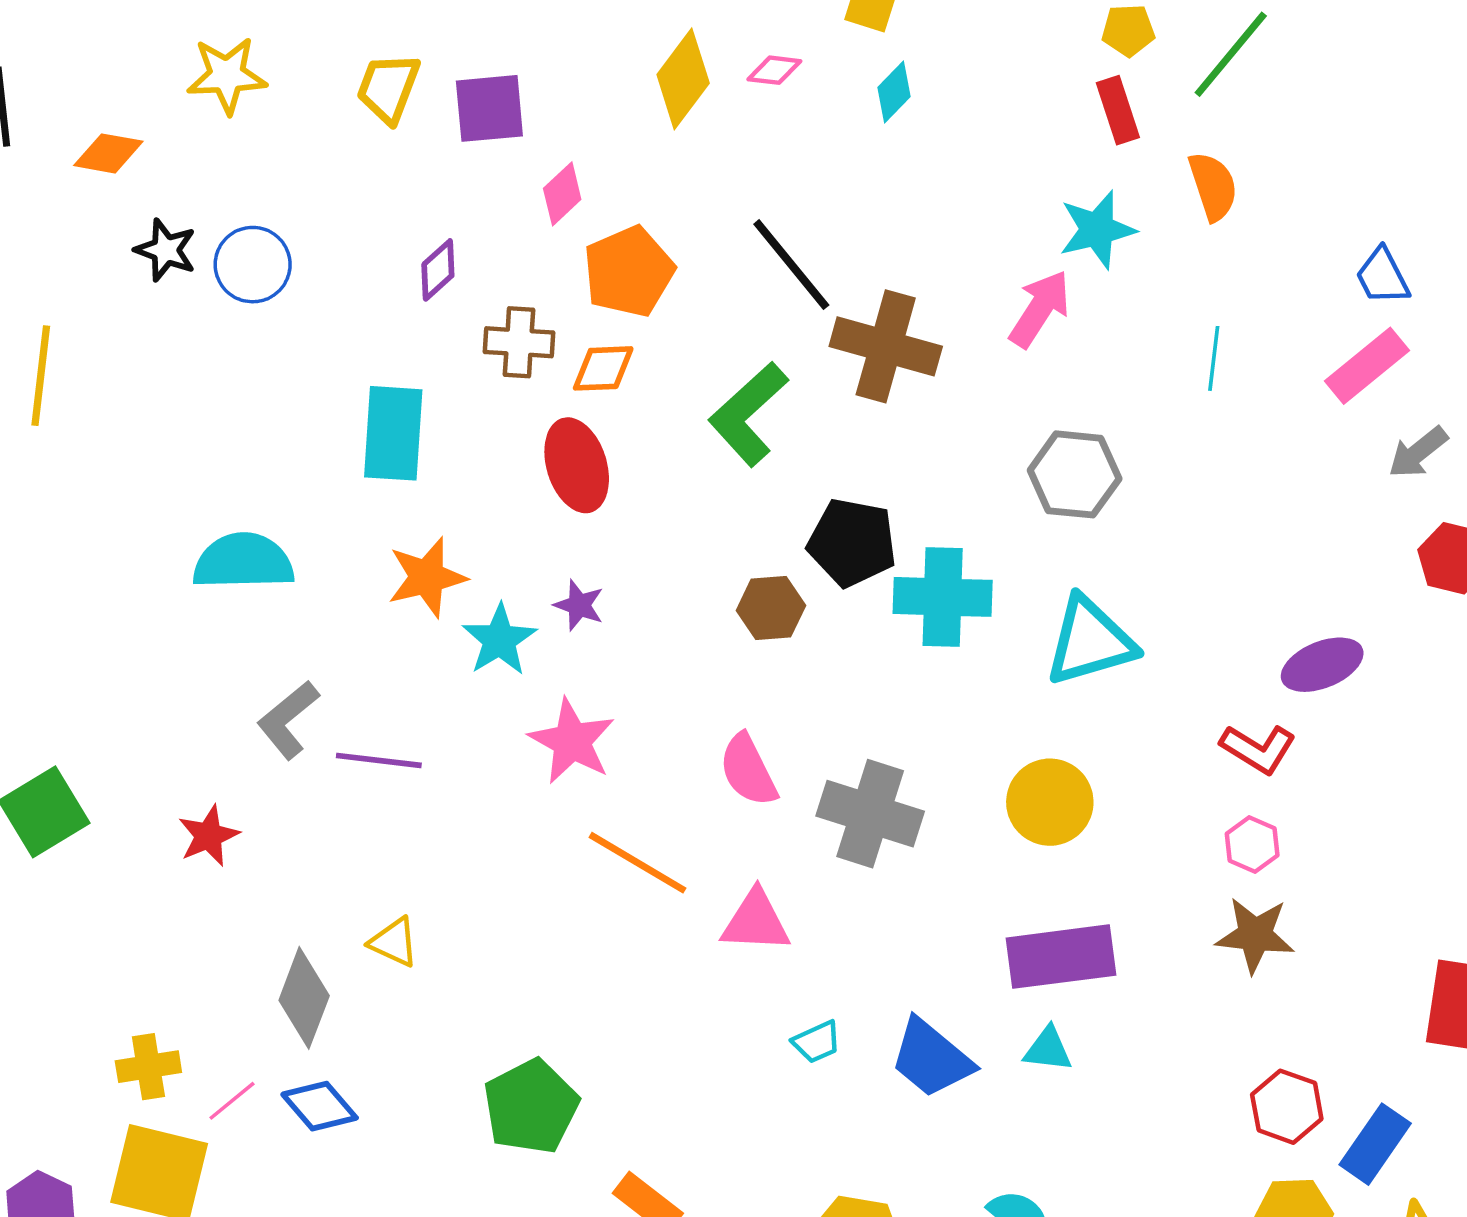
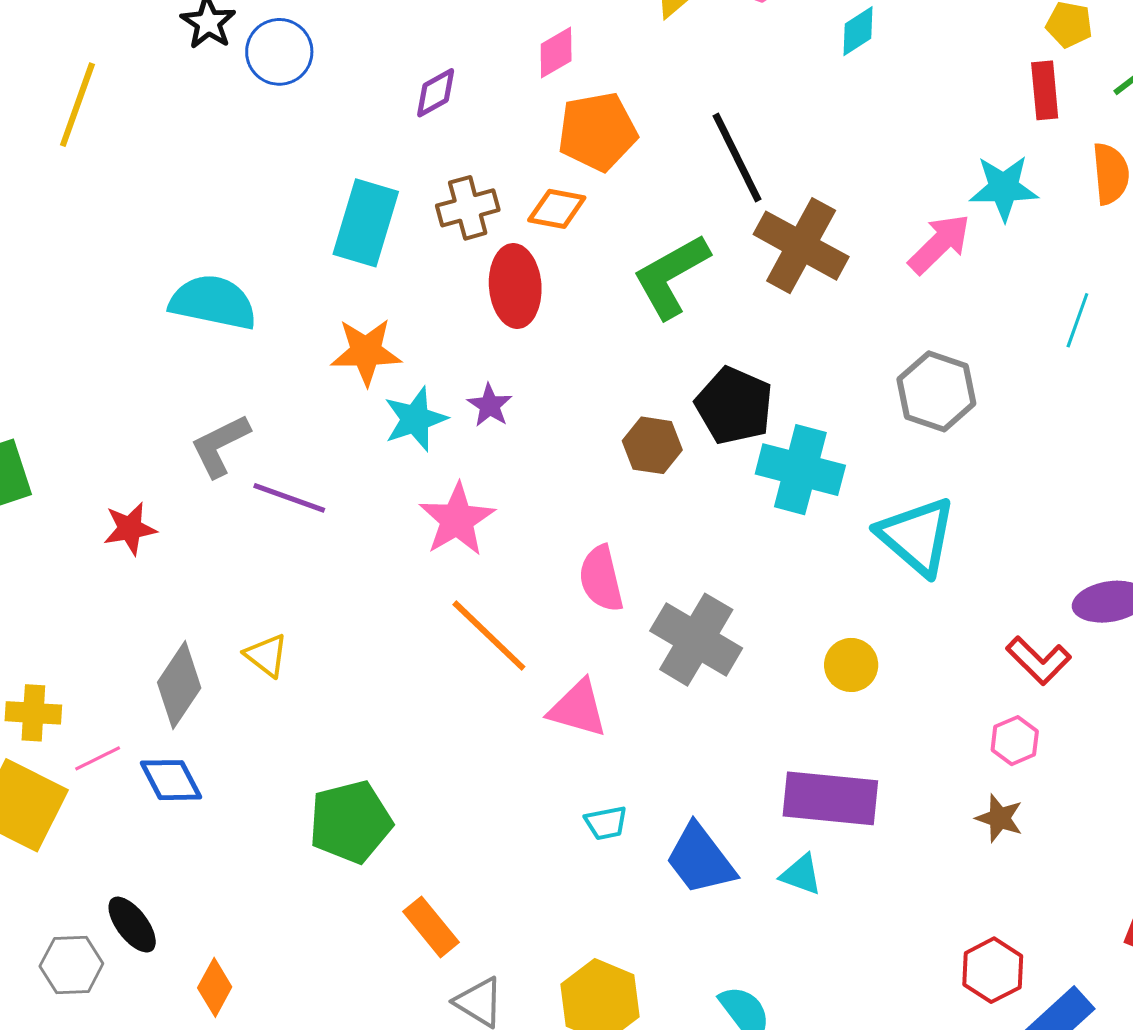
brown cross: (519, 342) -> (468, 208), moved, turned -32
cyan triangle: (1090, 641) -> (917, 536), turned 44
yellow circle: (1050, 802) -> (851, 665), size x0.7
brown star: (1255, 935) -> (999, 818), size x0.7

